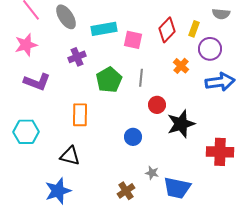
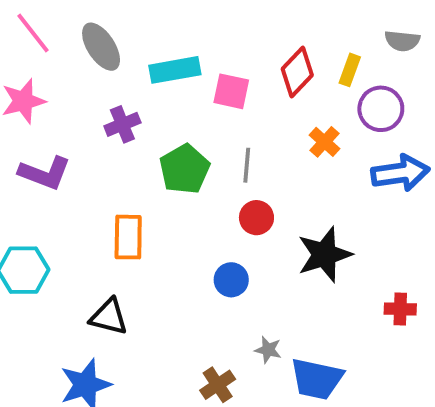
red circle: (157, 105) -> (256, 218), moved
red cross: (220, 152) -> (400, 309), size x0.6

